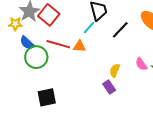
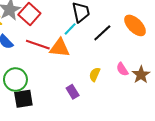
orange triangle: (80, 46) -> (60, 48), size x1.5
green circle: (36, 57) -> (15, 80), moved
purple rectangle: (109, 87) -> (73, 92), moved

